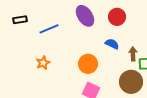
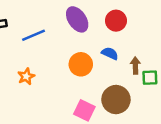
orange circle: (88, 64) -> (81, 64), moved
brown circle: (131, 82) -> (116, 100), moved

